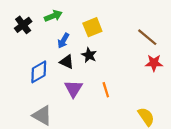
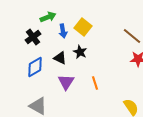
black cross: (23, 25) -> (33, 37), moved
yellow square: (92, 27) -> (83, 27), turned -30
blue arrow: (63, 41) -> (63, 31), moved, turned -40

